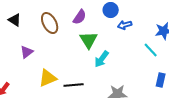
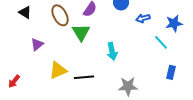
blue arrow: (125, 25) -> (143, 18), moved
green triangle: (89, 40) -> (81, 32), moved
cyan arrow: (102, 59) -> (112, 51), turned -48

